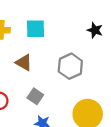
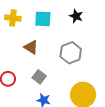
black star: (95, 30) -> (76, 16), moved

